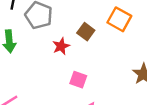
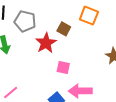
red star: (61, 46) -> (46, 43), size x1.5

